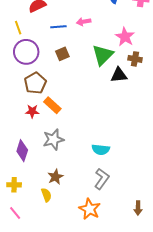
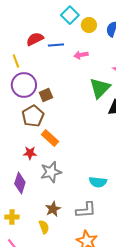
blue line: (58, 27) -> (56, 45), moved
brown square: (62, 54) -> (46, 95), moved
red star: (32, 111) -> (30, 153), moved
gray L-shape: (102, 179) -> (86, 210), moved, turned 50

